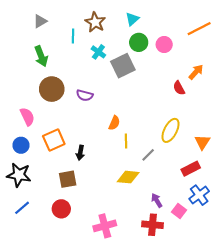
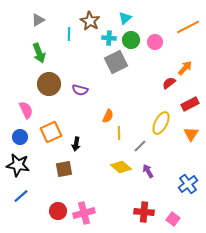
cyan cross: (98, 52) -> (109, 38), moved, turned -32
red semicircle: (179, 88) -> (169, 83), turned 80
red rectangle: (191, 169) -> (190, 104), moved
yellow diamond: (128, 177) -> (121, 167), turned 35
purple arrow: (157, 200) -> (148, 171), moved
red circle: (61, 209) -> (58, 211), moved
pink square: (179, 211) -> (173, 219), moved
pink cross: (105, 226) -> (84, 213), moved

